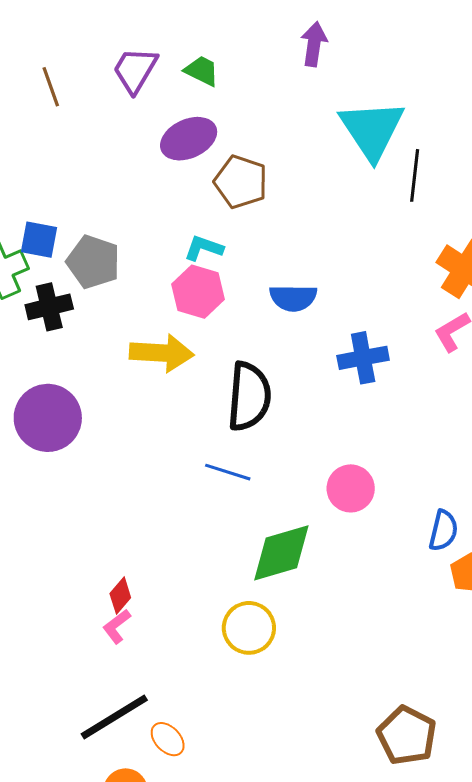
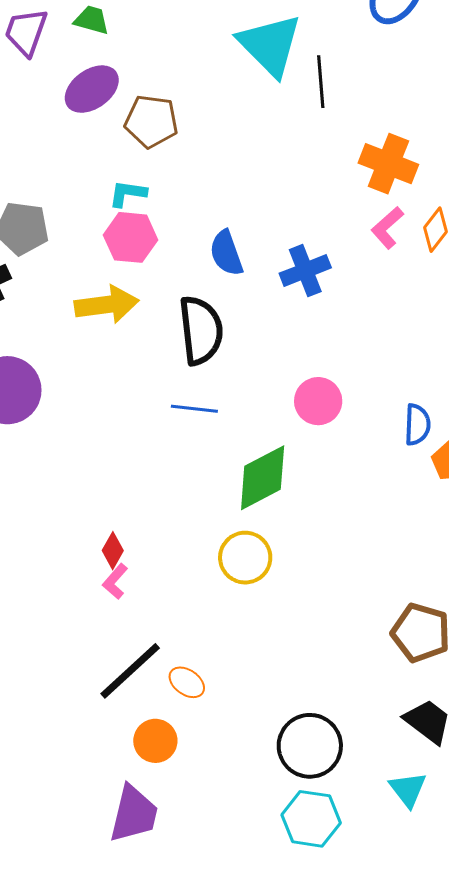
blue semicircle: (293, 298) -> (226, 253), moved, turned 81

